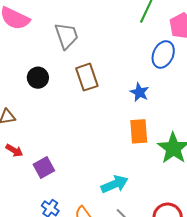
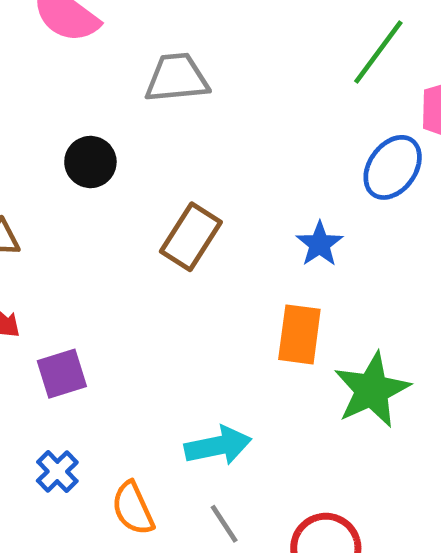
gray trapezoid: (67, 36) -> (177, 78), turned -88
brown rectangle: (87, 77) -> (191, 237), moved, turned 40

